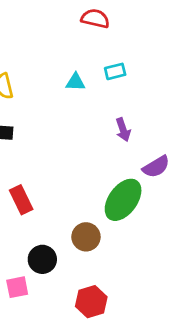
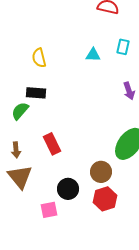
cyan rectangle: (115, 71) -> (123, 47), turned -63
red hexagon: (91, 302) -> (105, 199), moved

